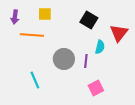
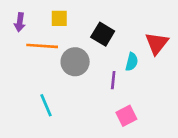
black square: (89, 20) -> (103, 34), moved
gray circle: (64, 59) -> (75, 62), moved

